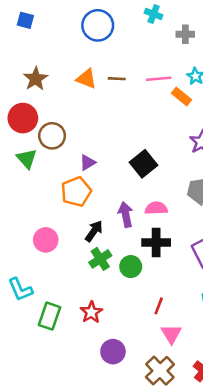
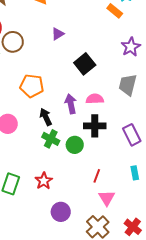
purple triangle: (88, 162) -> (58, 34), moved
orange pentagon: (76, 192) -> (32, 86), turned 30
black arrow: (94, 231) -> (46, 117), turned -60
green cross: (100, 259) -> (51, 139), turned -30

